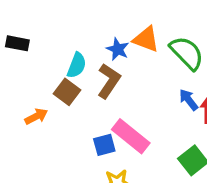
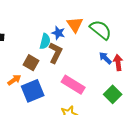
orange triangle: (146, 39) -> (75, 25), turned 42
cyan semicircle: (77, 65) -> (45, 41), moved
blue square: (104, 145) -> (33, 91), moved, size x1.6

